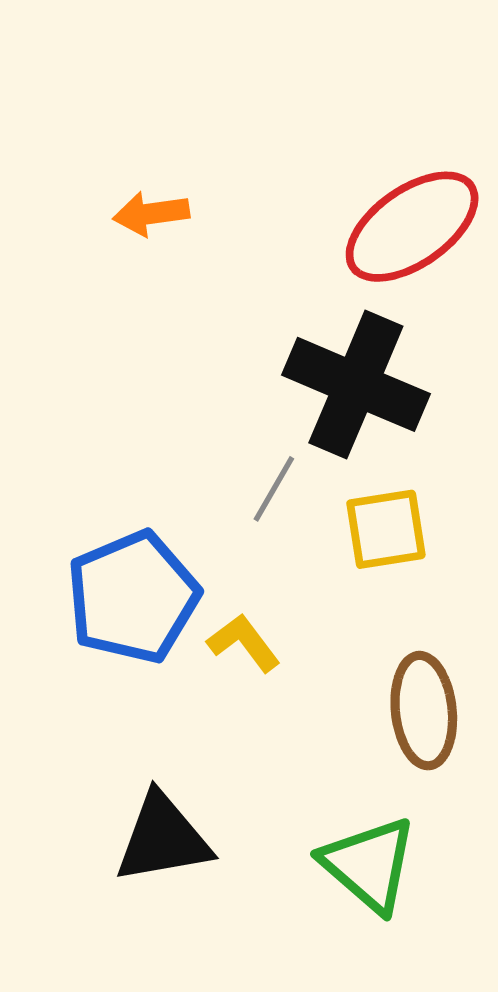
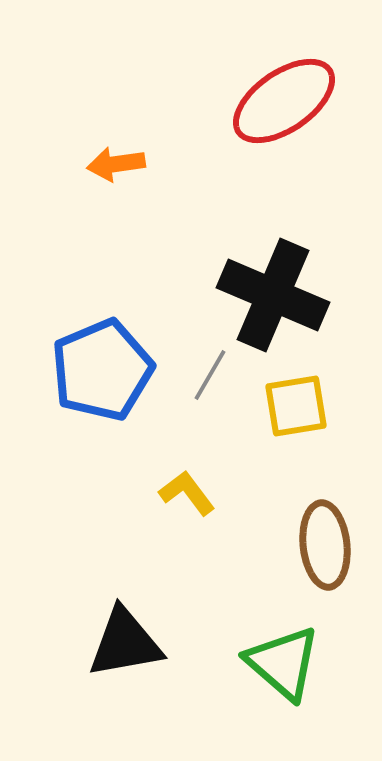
red ellipse: (412, 227) -> (284, 101), moved
blue pentagon: (133, 597) -> (102, 370), moved

